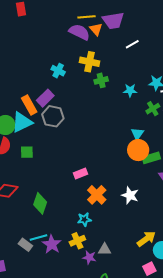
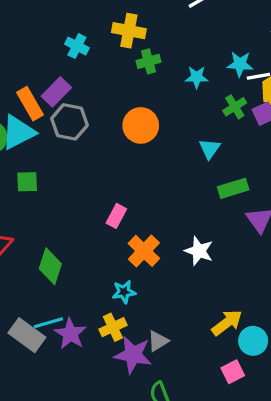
orange circle: (138, 150) -> (141, 125), moved
pink rectangle: (80, 174) -> (116, 216), turned -40
gray rectangle: (25, 245) -> (27, 335), size x1.5
gray triangle: (105, 249) -> (158, 341), turned -32
purple star: (89, 257) -> (133, 355), size x1.6

